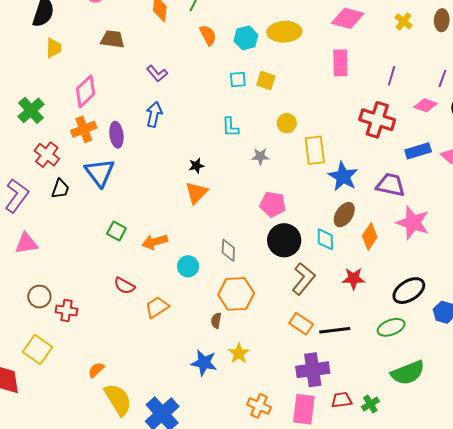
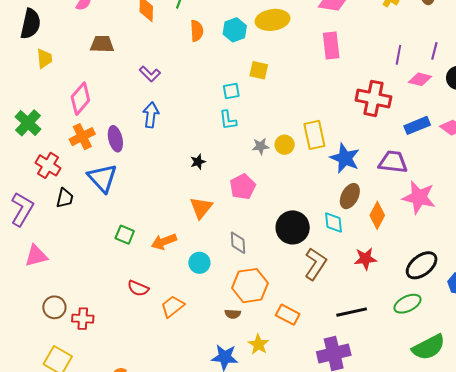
orange semicircle: (208, 35) -> (197, 31), turned 30
purple line: (392, 76) -> (398, 55), moved
cyan square: (238, 79) -> (231, 91), moved
yellow circle: (287, 123) -> (285, 145), moved
orange triangle: (196, 193) -> (201, 208), moved
pink pentagon: (273, 204) -> (243, 187), moved, turned -30
brown semicircle: (216, 321) -> (233, 314), turned -91
orange rectangle: (301, 324) -> (288, 315), moved

